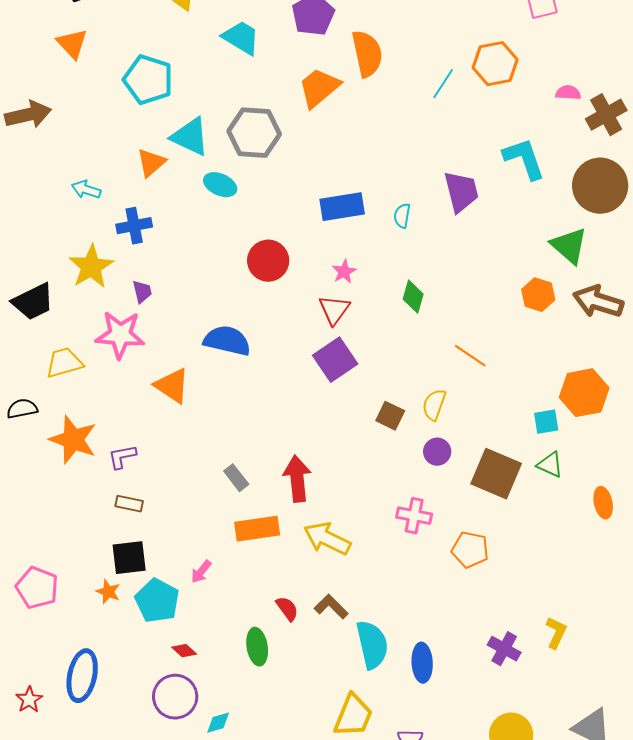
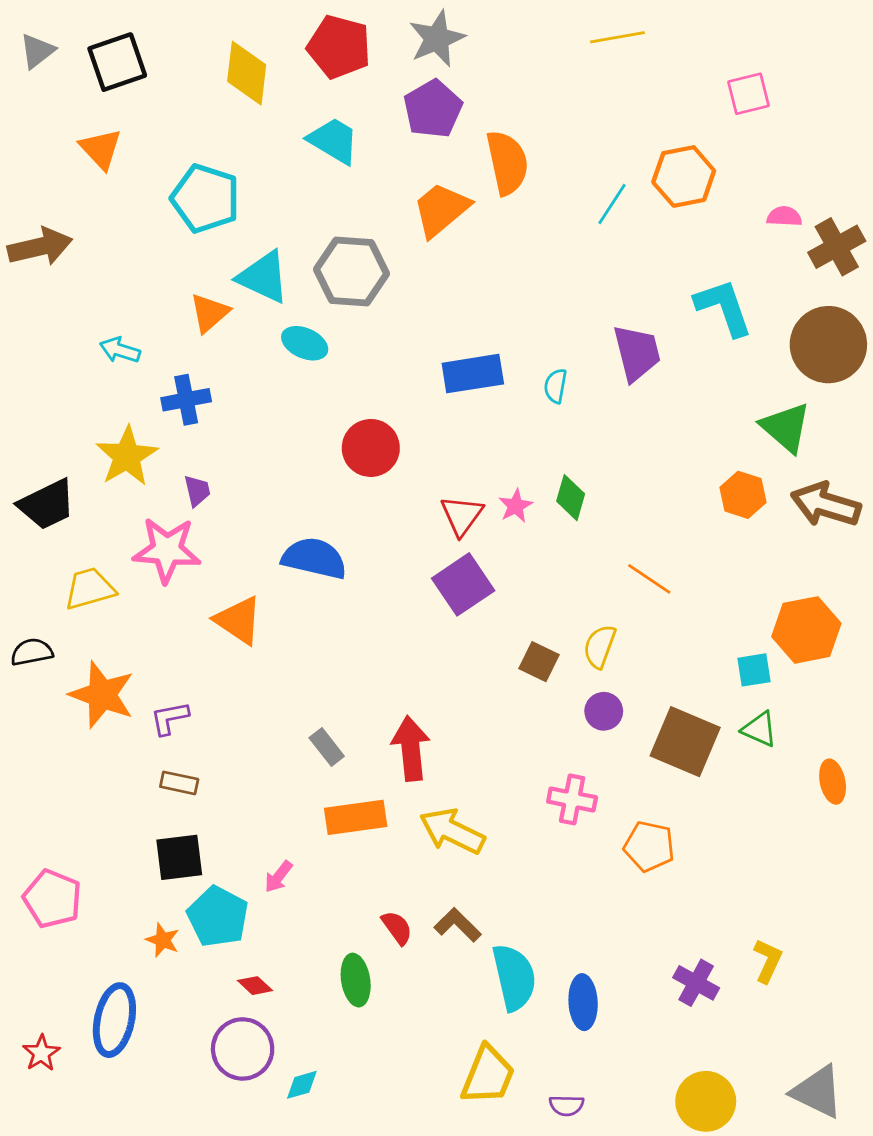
pink star: (344, 272) -> (516, 506), moved
orange star: (108, 592) -> (163, 940), moved

